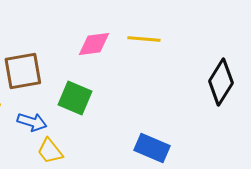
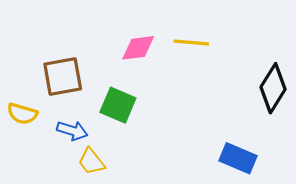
blue rectangle: (152, 148) -> (238, 158), moved

